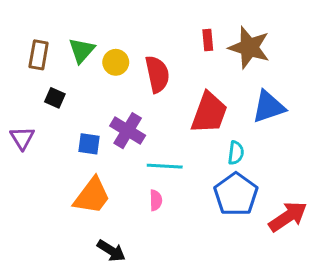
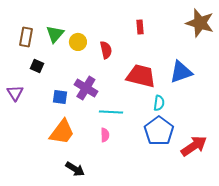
brown star: (249, 47) -> (200, 23), moved
red semicircle: (157, 74) -> (106, 50), size x0.7
red trapezoid: (209, 113) -> (141, 76), turned -96

